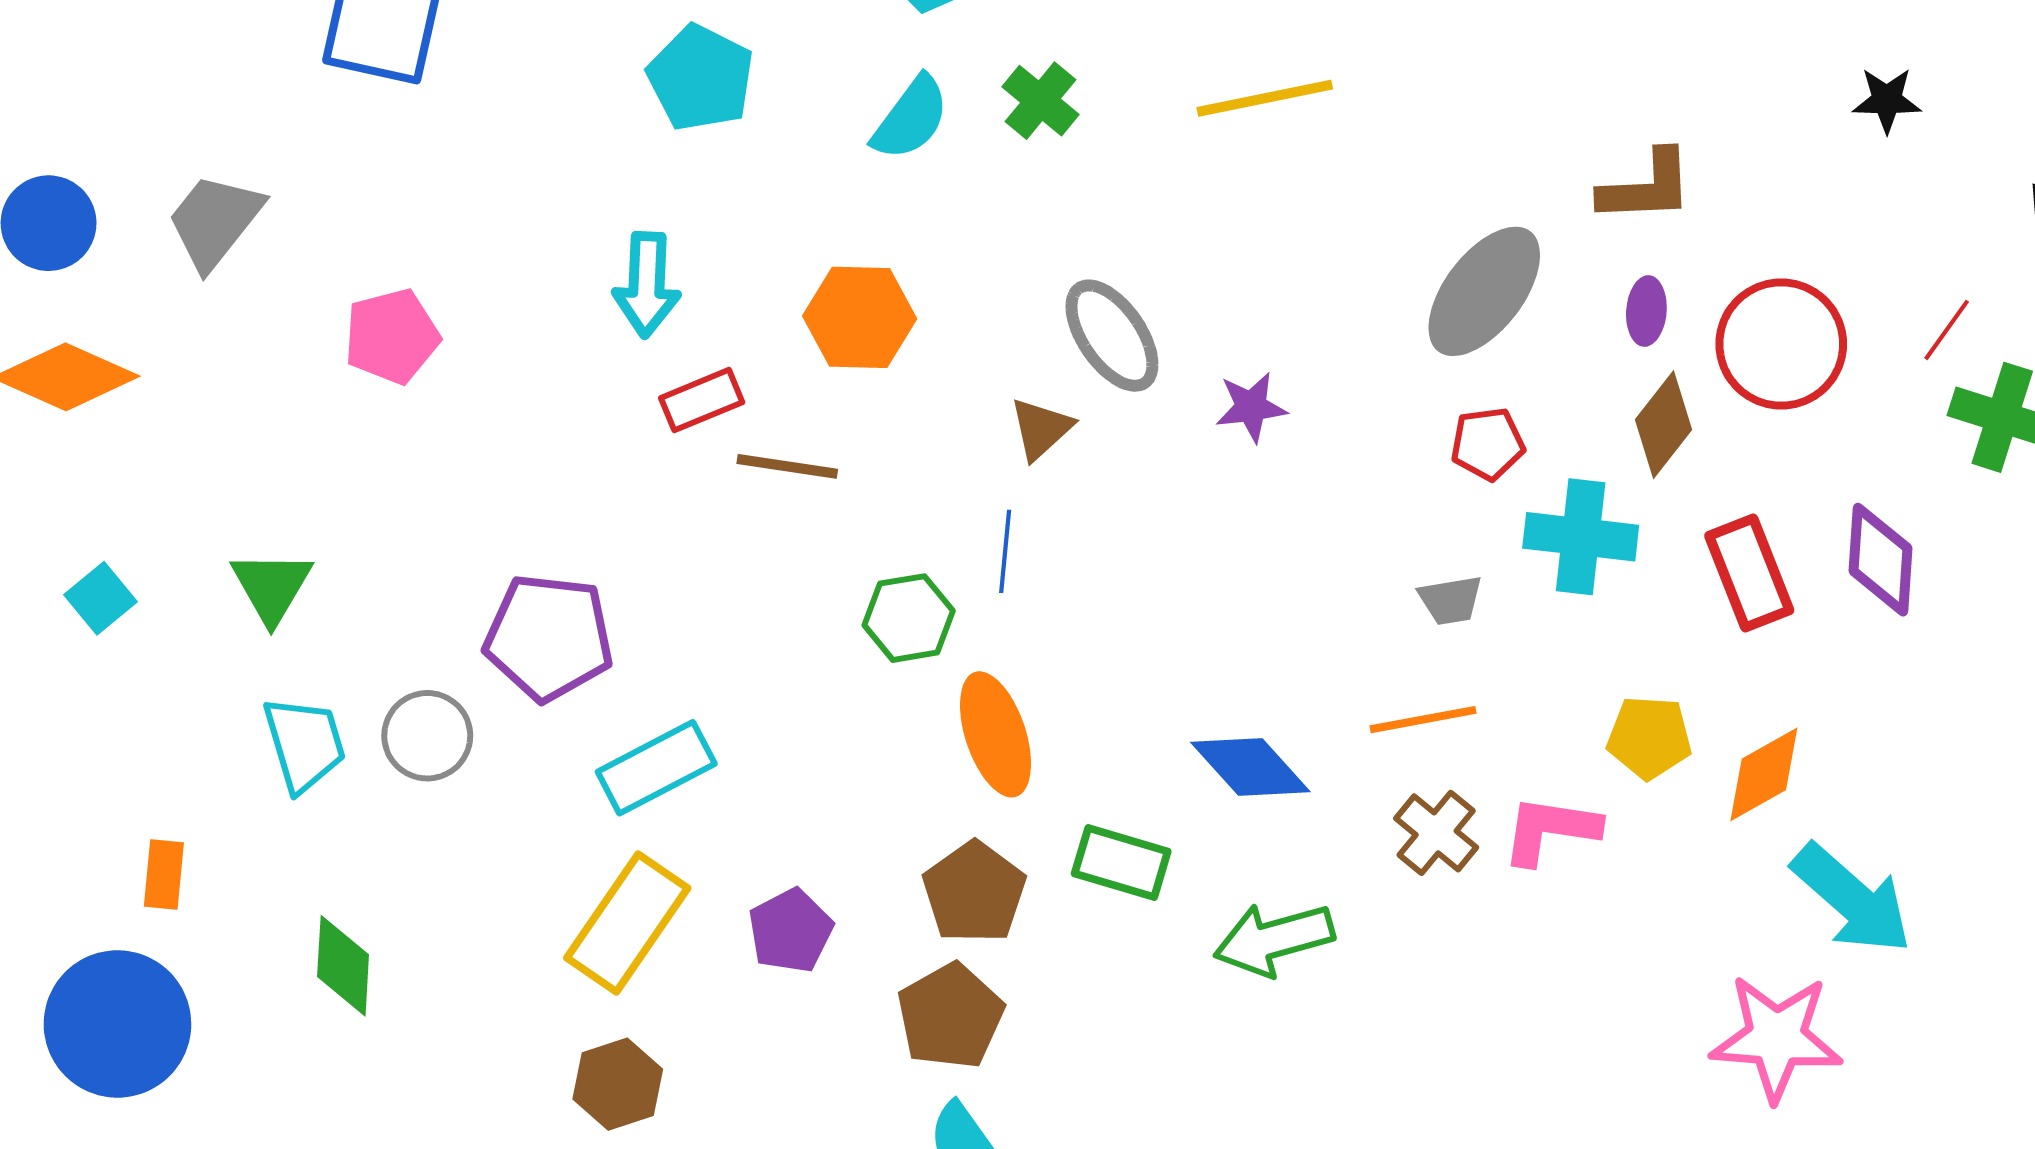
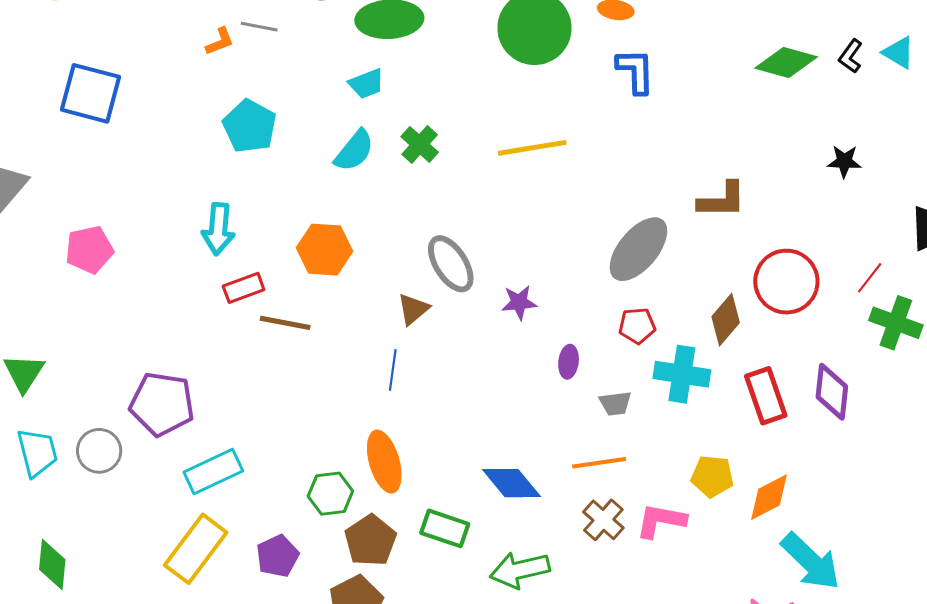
purple ellipse: (1646, 311) -> (569, 362), moved
green hexagon: (909, 618) -> (330, 494), moved

